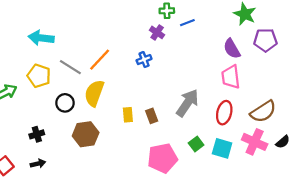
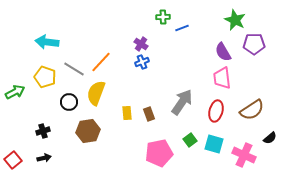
purple cross: (157, 32) -> (141, 44), moved
pink cross: (255, 142) -> (244, 155), moved

